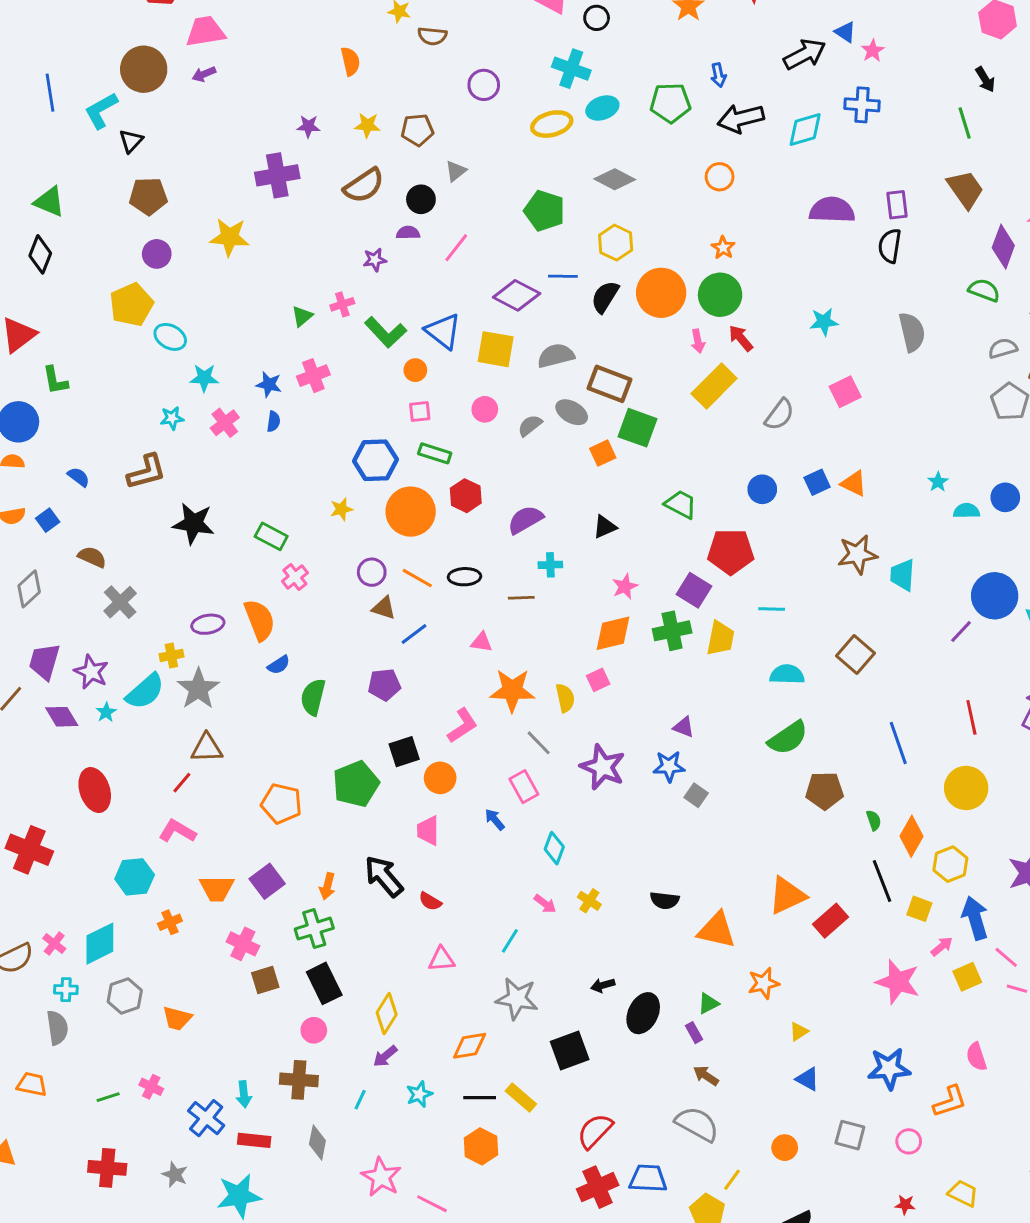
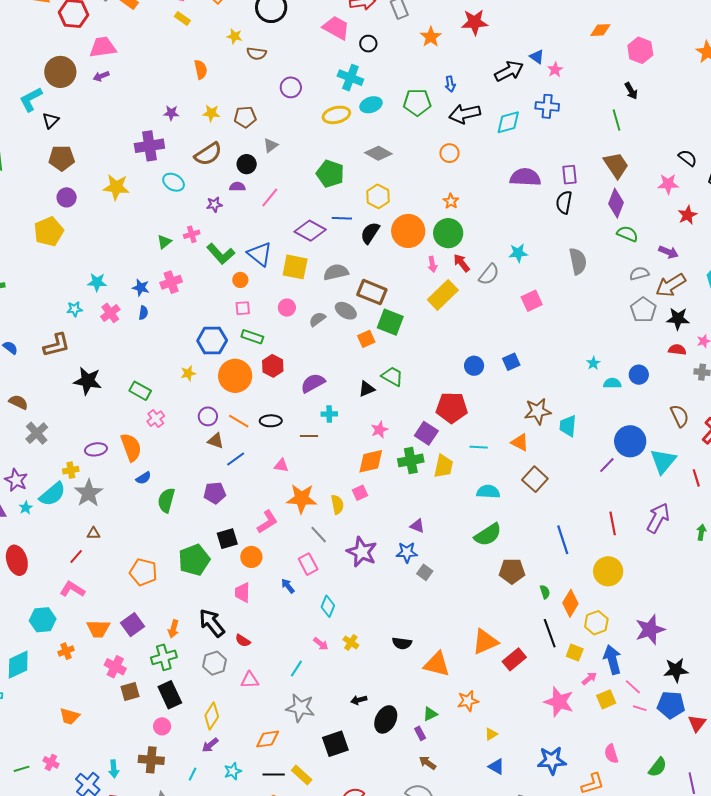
purple diamond: (1003, 247) -> (616, 203), moved
cyan ellipse: (170, 337) -> (174, 182), moved
gray semicircle: (779, 415) -> (489, 274), moved
orange triangle: (854, 483) -> (520, 442), moved
green trapezoid: (681, 504) -> (392, 376), moved
brown triangle: (207, 748) -> (93, 533), size x0.6
gray hexagon: (125, 996) -> (215, 663), moved

